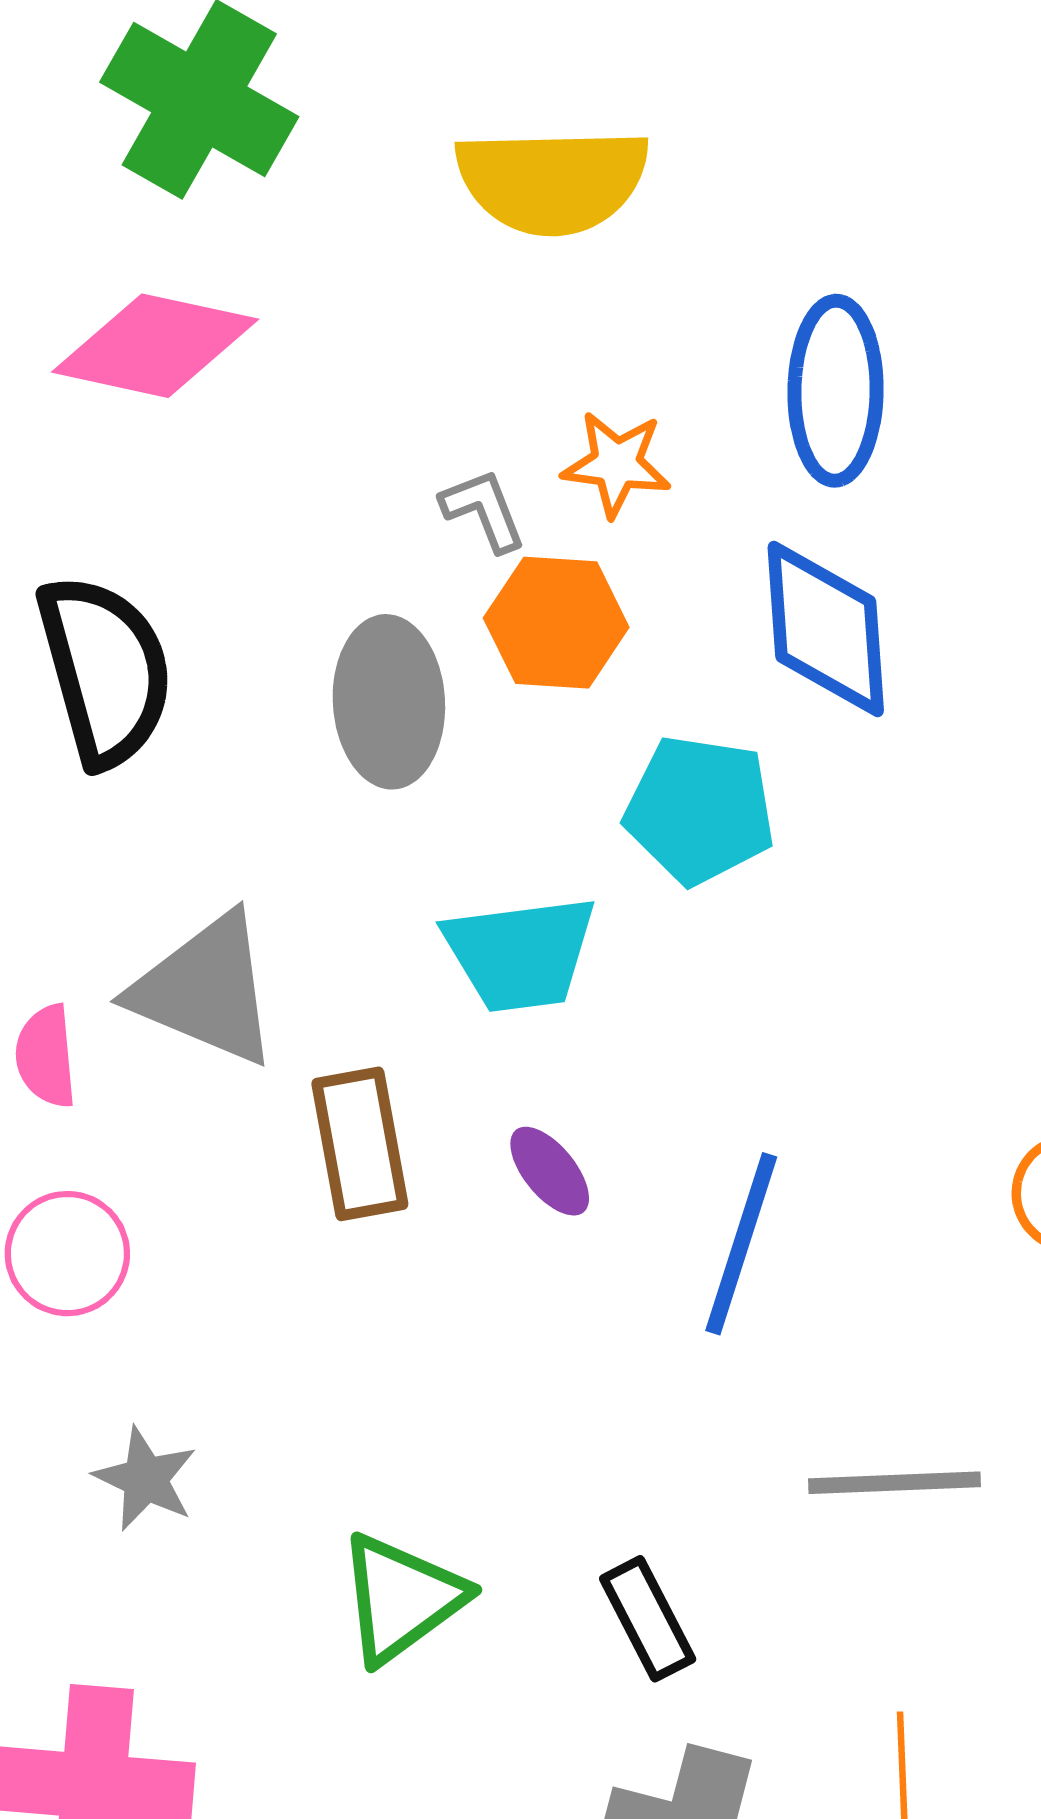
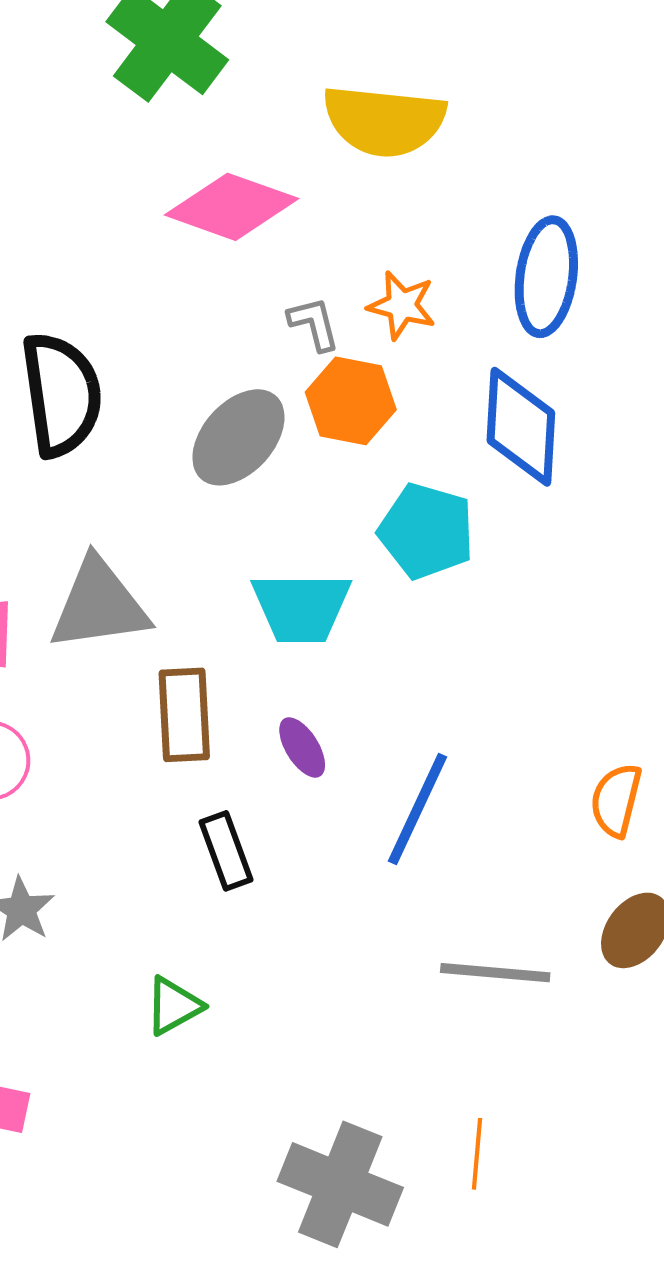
pink diamond: (155, 346) -> (232, 207), moved
gray ellipse: (389, 702) -> (238, 437), turned 38
gray triangle: (205, 990) -> (99, 605), turned -38
green triangle: (401, 1598) -> (174, 1006), size x0.7
black rectangle: (648, 1619) -> (226, 851), moved

